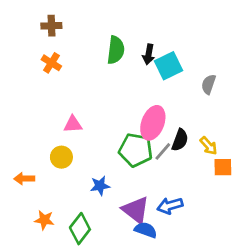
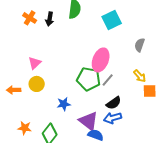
black arrow: (149, 54) -> (50, 19), moved
gray semicircle: (209, 84) -> (140, 45), moved
pink triangle: (73, 124) -> (35, 63), moved, turned -40
black semicircle: (180, 140) -> (114, 103), moved, turned 35
orange arrow: (24, 179) -> (14, 90), moved

